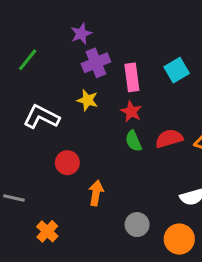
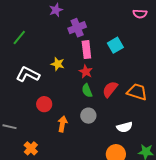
purple star: (81, 34) -> (56, 10), moved
purple cross: (96, 63) -> (77, 28), moved
red semicircle: (169, 138) -> (110, 89), turned -36
gray circle: (137, 225) -> (88, 116), moved

